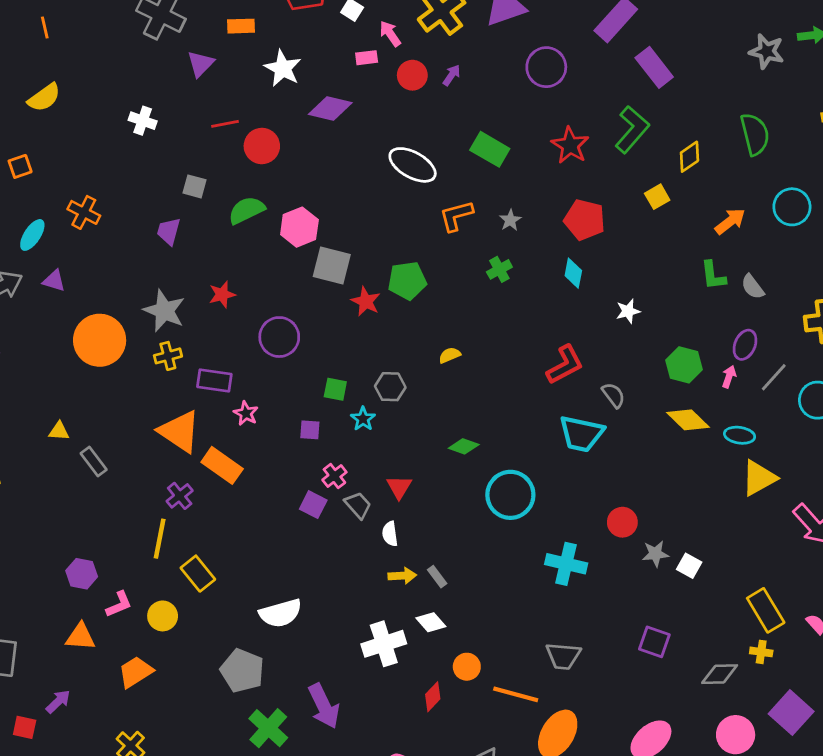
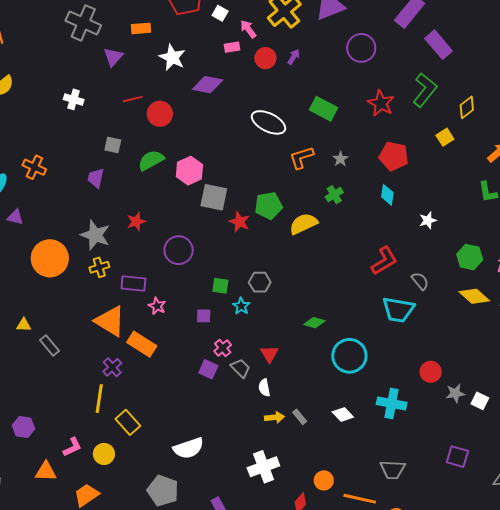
yellow semicircle: (450, 355) -> (303, 224), moved, size x1.8
purple hexagon: (82, 574) -> (23, 427), moved
white diamond: (431, 622) -> (343, 414), moved

